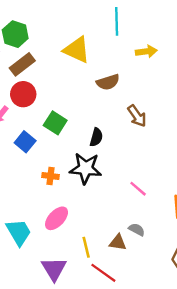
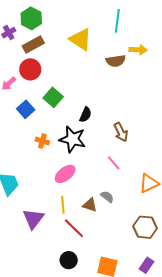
brown semicircle: (108, 82) -> (116, 61), moved
brown arrow: (137, 116) -> (121, 132), moved
pink ellipse: (57, 218) -> (65, 174), moved

